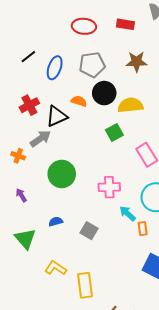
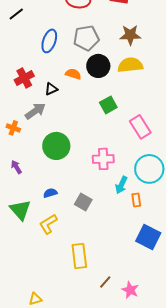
black line: (28, 57) -> (16, 14), moved
yellow semicircle: (130, 105) -> (130, 65), moved
black triangle: (57, 116) -> (51, 89), size x0.6
cyan arrow: (127, 213) -> (121, 185), turned -108
yellow L-shape: (56, 268) -> (48, 224), moved, turned -65

